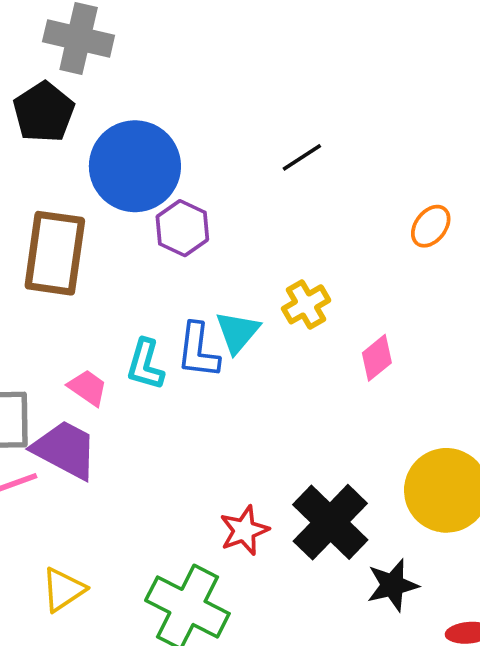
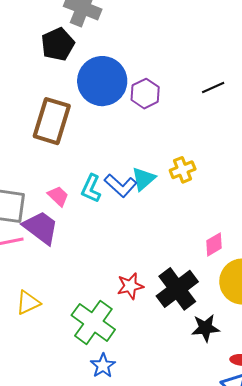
black line: (302, 157) -> (213, 87), moved
purple hexagon: (182, 228) -> (145, 94), moved
blue L-shape: (198, 351) -> (121, 185), turned -64
pink diamond: (377, 358) -> (214, 244), moved

